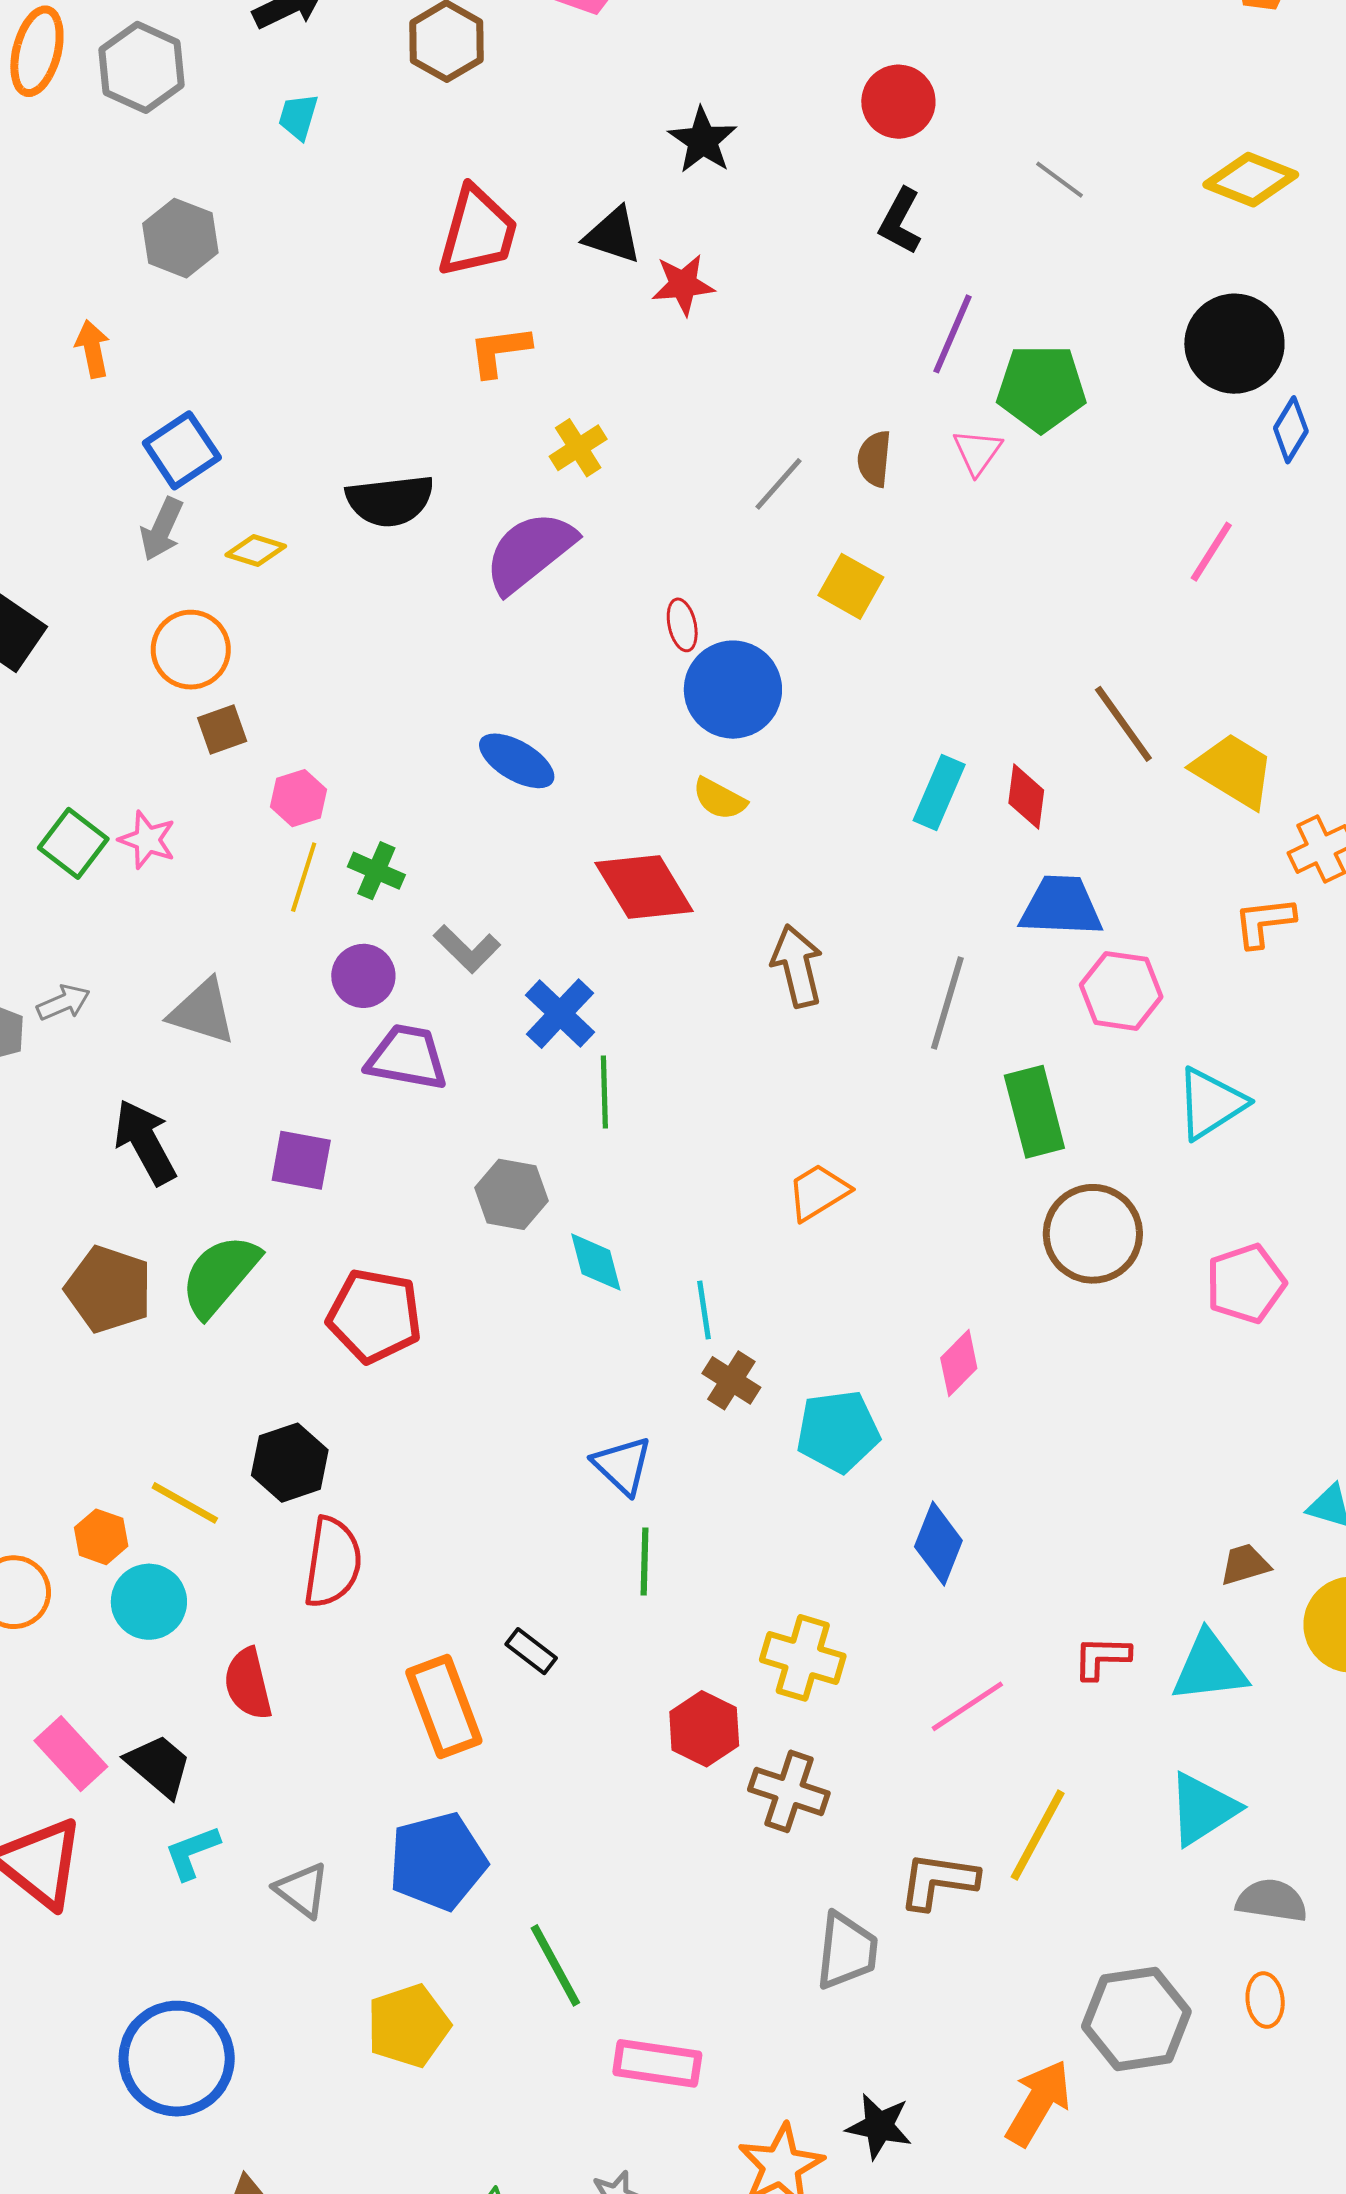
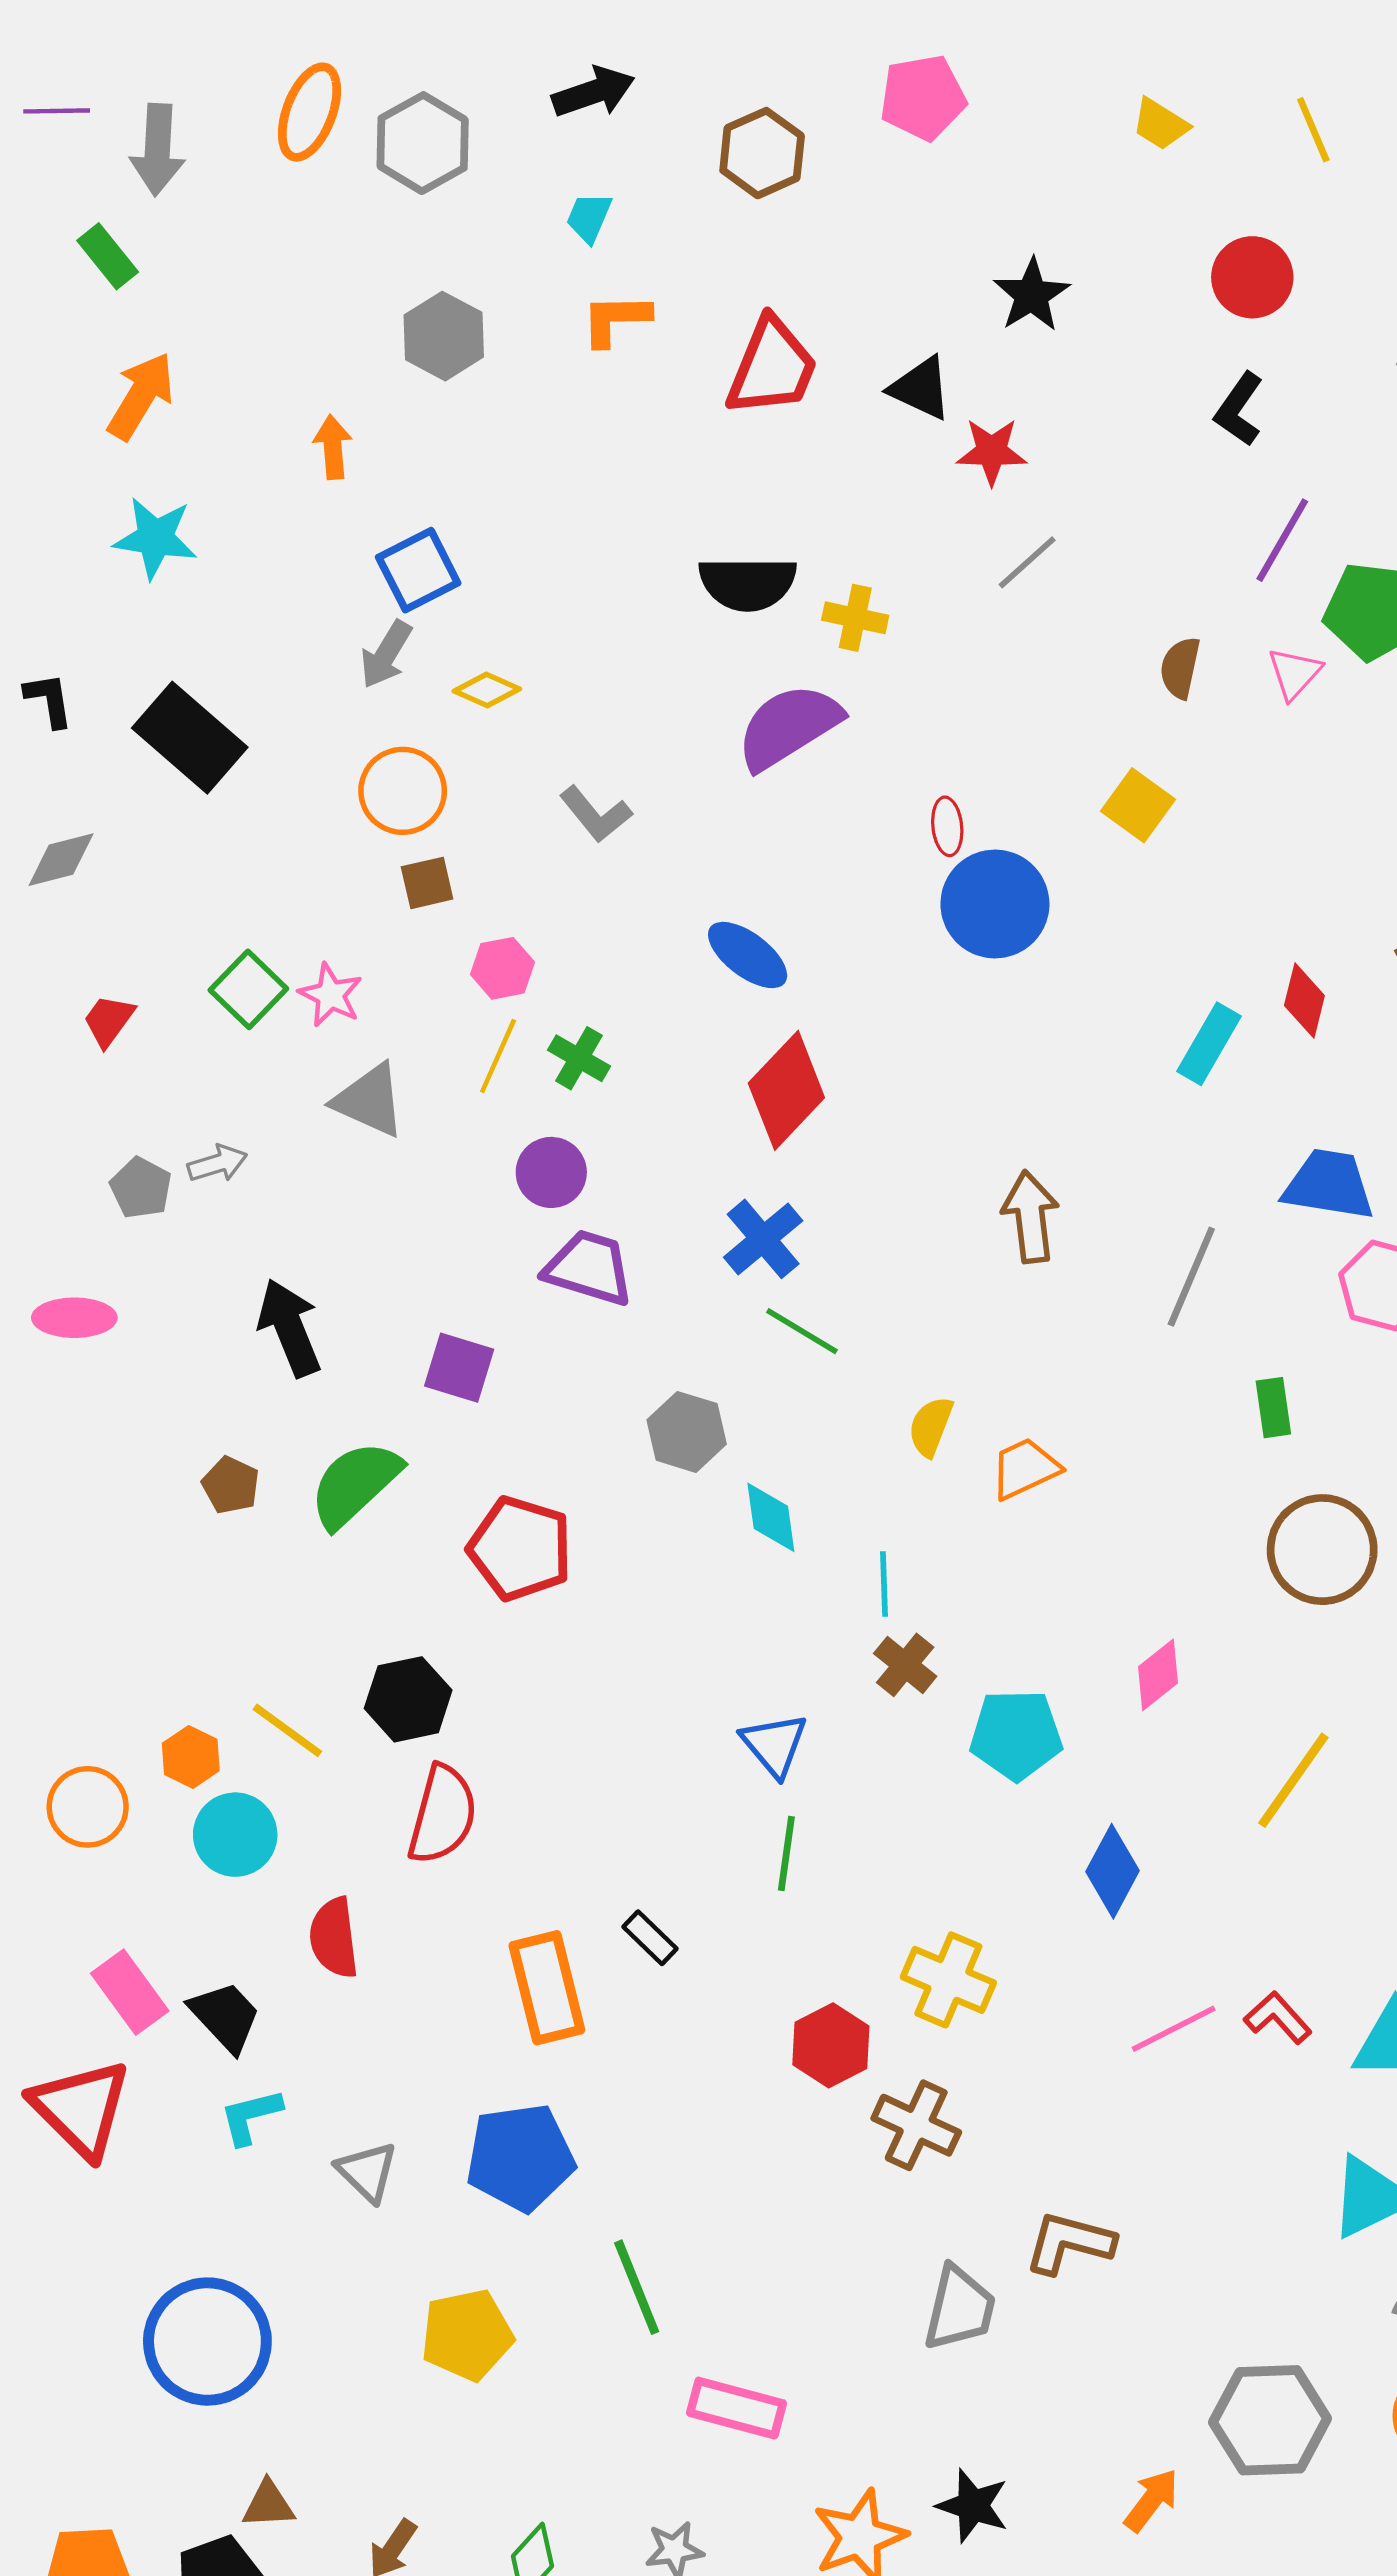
orange L-shape: (499, 351) -> (616, 319), moved
yellow cross: (578, 448) -> (855, 618), turned 38
gray line: (779, 484) -> (1027, 562), moved
black semicircle: (390, 501) -> (748, 583), moved
red diamond: (1026, 797) -> (1304, 1000), moved
yellow semicircle: (719, 799) -> (931, 1426), moved, turned 76
red diamond: (644, 887) -> (786, 1090), moved, turned 68
gray L-shape: (467, 949) -> (596, 814), moved
gray triangle: (202, 1012) -> (369, 1100), moved
green line: (604, 1092) -> (802, 1331), turned -64
green rectangle: (1034, 1112) -> (1273, 1408), size x0.6
brown pentagon: (109, 1289) -> (231, 1485), size x0.6
red L-shape: (1102, 1658) -> (1278, 2018), turned 40
pink line: (967, 1706) -> (1174, 2029), moved
yellow line: (1038, 1835) -> (1293, 1780), moved
orange arrow: (1038, 2103) -> (1151, 2500), size x0.7

